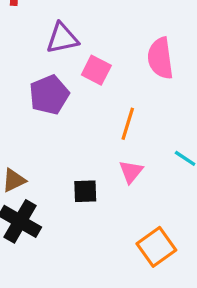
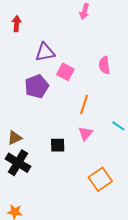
pink semicircle: (160, 58) -> (104, 65), size x0.7

